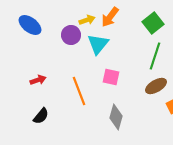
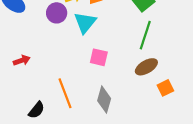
orange line: (79, 91) -> (65, 93), moved
black semicircle: (41, 116) -> (37, 110), moved

